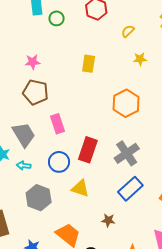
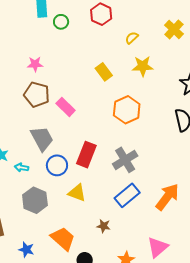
yellow star: (140, 59) -> (143, 66), size x1.5
yellow rectangle: (89, 64) -> (104, 72), moved, turned -48
pink rectangle: (58, 124) -> (66, 107), moved, turned -30
gray trapezoid: (24, 135) -> (42, 139), moved

